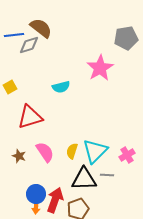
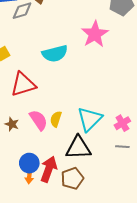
cyan semicircle: (61, 87) -> (55, 54), size x1.4
yellow semicircle: (72, 151) -> (56, 119), moved
gray line: (107, 175) -> (122, 147), moved

